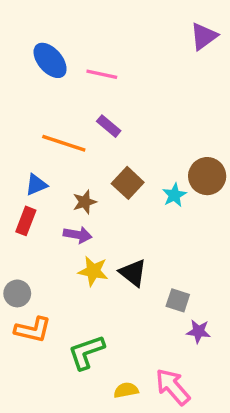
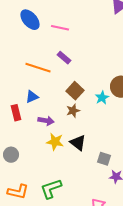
blue triangle: (36, 185) -> (32, 97), moved
brown star: (85, 202) -> (73, 111), moved
red rectangle: (26, 221) -> (16, 113), turned -35
orange L-shape: (33, 330) -> (18, 192), moved

